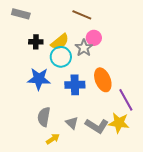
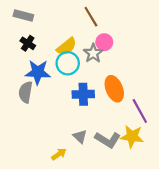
brown line: (82, 15) -> (91, 17), turned 36
black cross: (36, 42) -> (28, 43), moved, turned 32
blue star: (39, 79) -> (38, 72), moved
gray semicircle: (44, 117) -> (26, 92), moved

